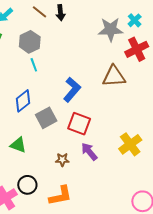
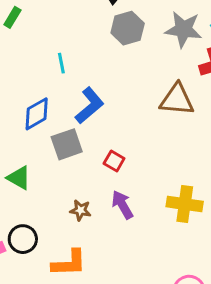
gray hexagon: (30, 42) -> (128, 28), moved
blue L-shape: (72, 90) -> (89, 105), moved
red square: (79, 124) -> (114, 161), size x0.6
yellow cross: (130, 144) -> (185, 204), turned 35

